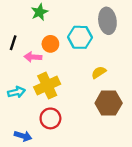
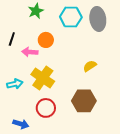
cyan hexagon: (80, 37) -> (71, 17), moved
yellow cross: (47, 86) -> (43, 78), turned -30
brown hexagon: (109, 103) -> (84, 101), moved

